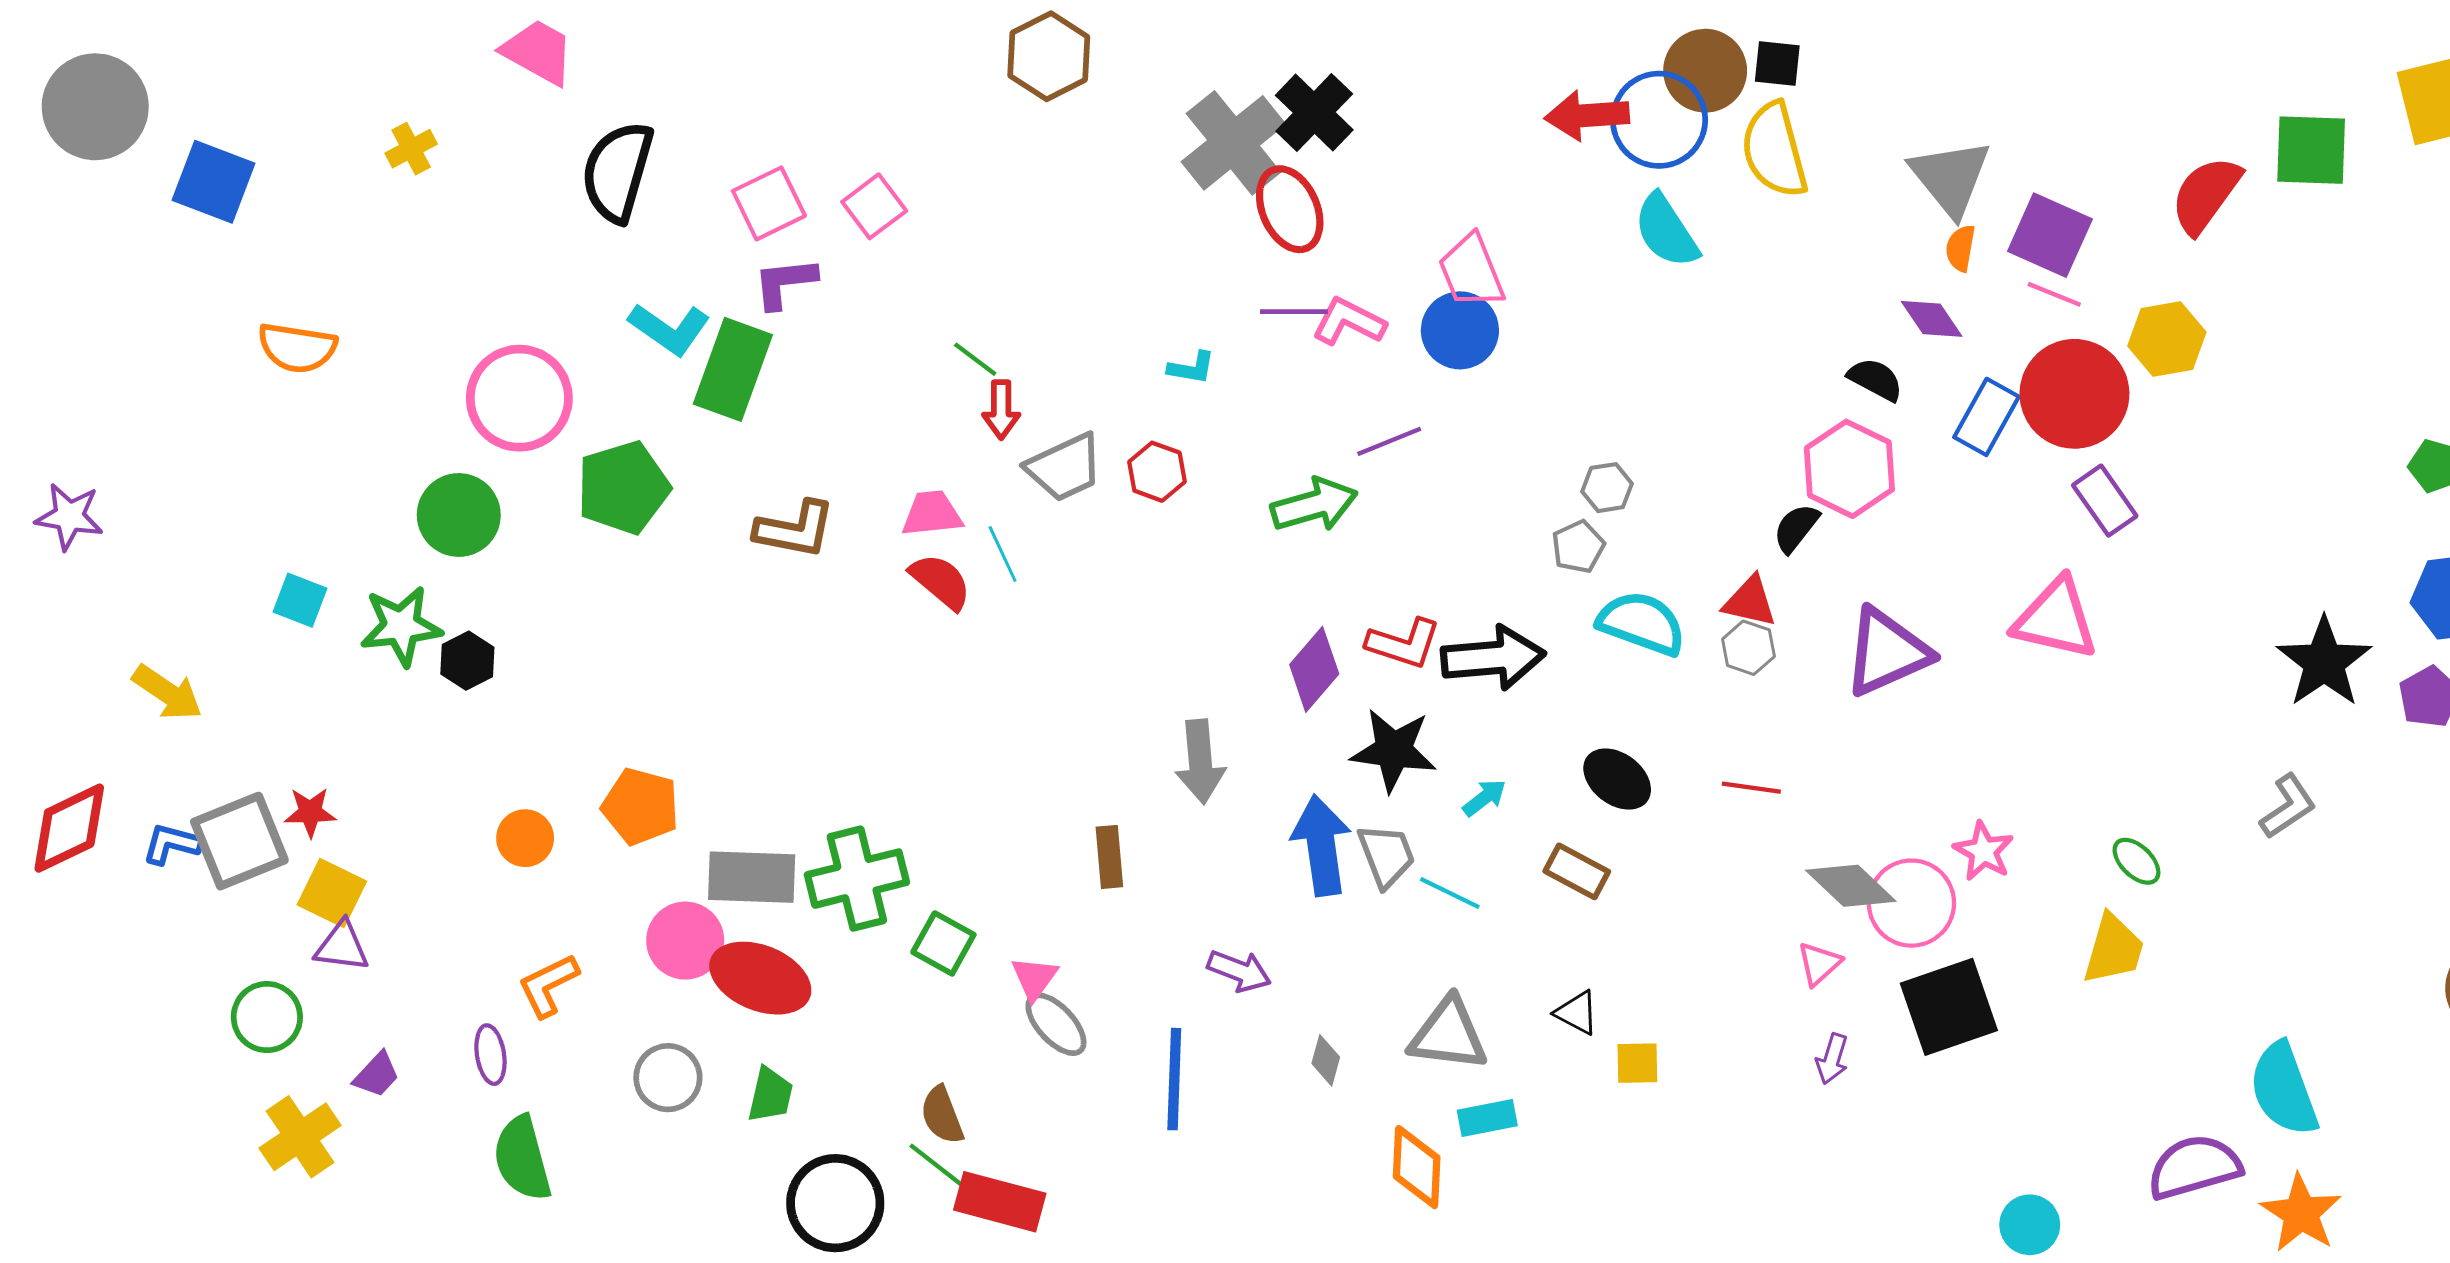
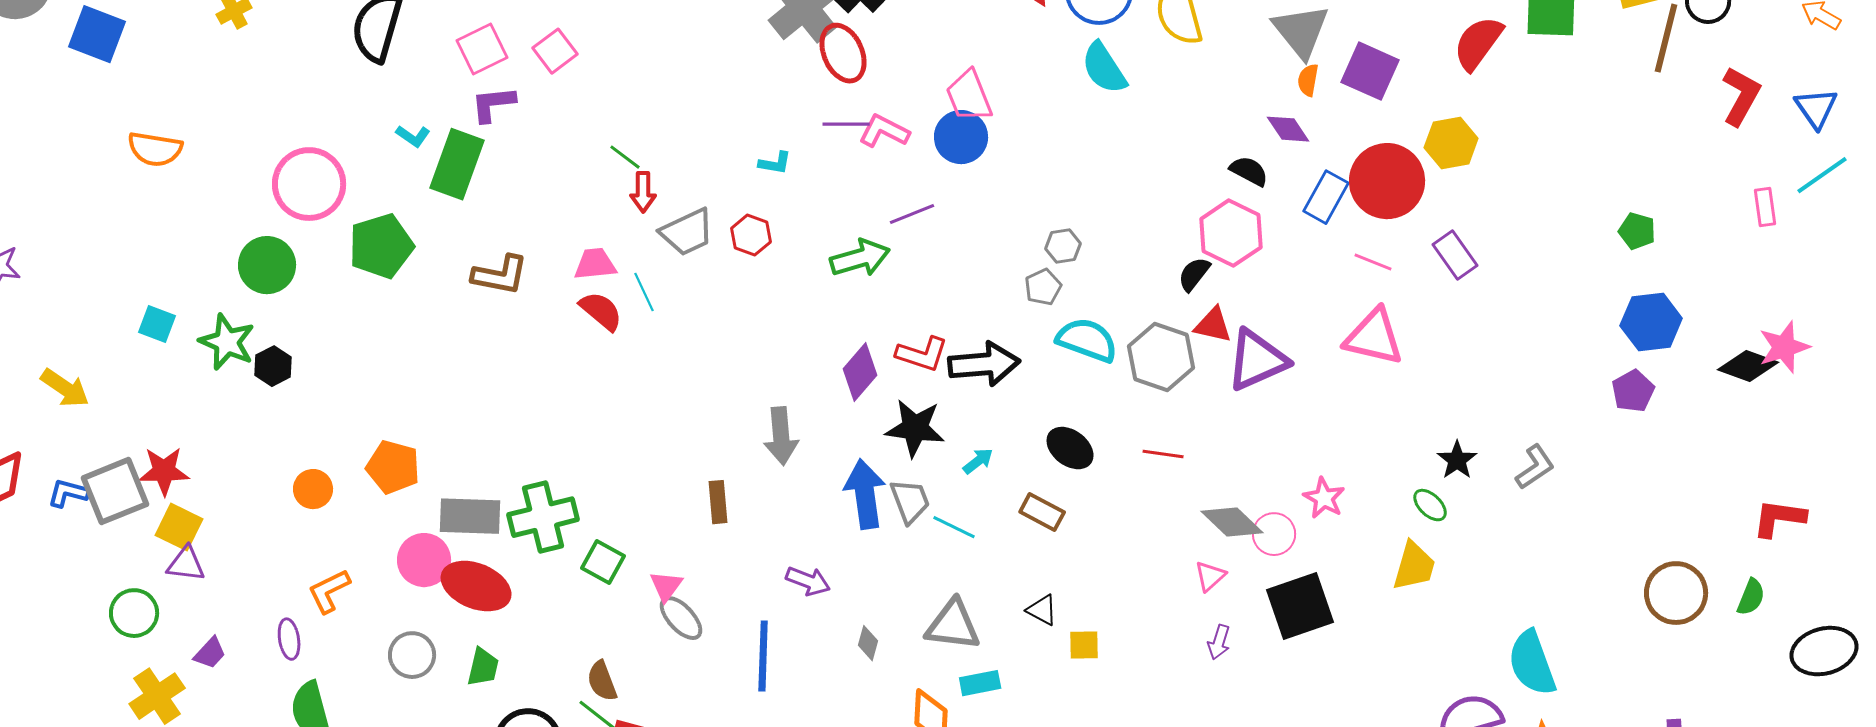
pink line: (2054, 294) -> (1373, 262), moved
cyan L-shape: (669, 329) -> (413, 136), size x0.6
purple rectangle: (2105, 501) -> (1455, 255), moved
red triangle: (1750, 602) -> (1213, 325), moved
green star: (401, 626) -> (227, 342), turned 30
gray hexagon: (1748, 648) -> (1161, 357), size x1.8
black star: (2324, 662) -> (1457, 460), moved, size x0.6
red star: (310, 812) -> (164, 471), size x1.4
pink circle: (1911, 903) -> (1274, 534), size x0.7

